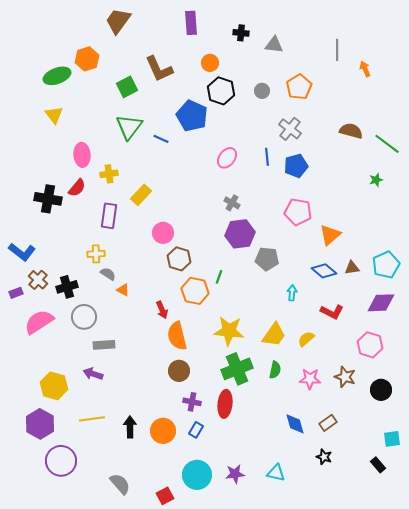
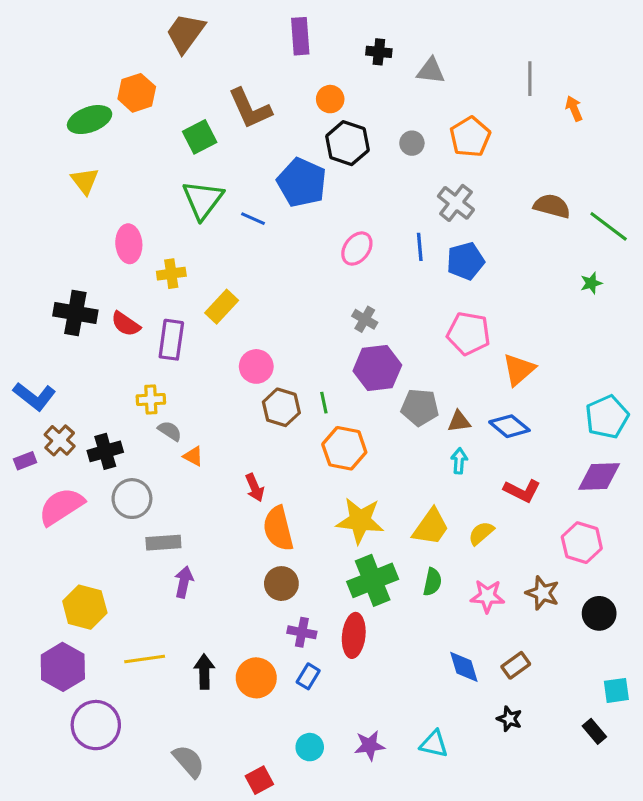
red semicircle: (77, 188) -> (126, 324), moved, turned 84
brown triangle: (352, 268) -> (459, 422), moved
green line: (219, 277) -> (324, 403), moved, turned -32
orange hexagon: (195, 291) -> (344, 448), moved
purple arrow: (93, 374) -> (184, 582), moved, turned 84
cyan circle: (197, 475) -> (310, 747), size x0.6

